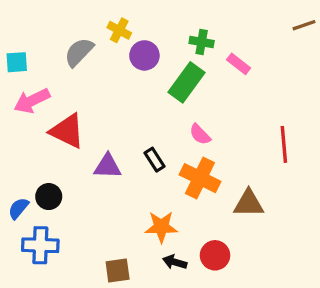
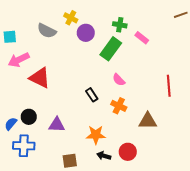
gray semicircle: (79, 52) -> (47, 31), turned -108
purple triangle: (108, 166) -> (57, 125), moved
orange cross: (200, 178) -> (119, 106), size x0.7

